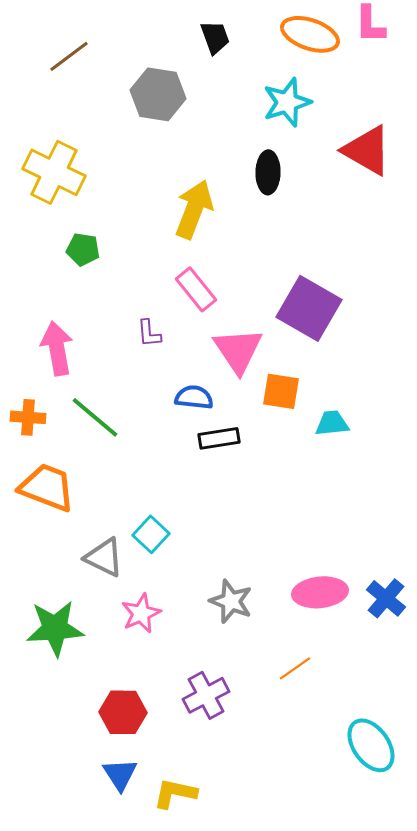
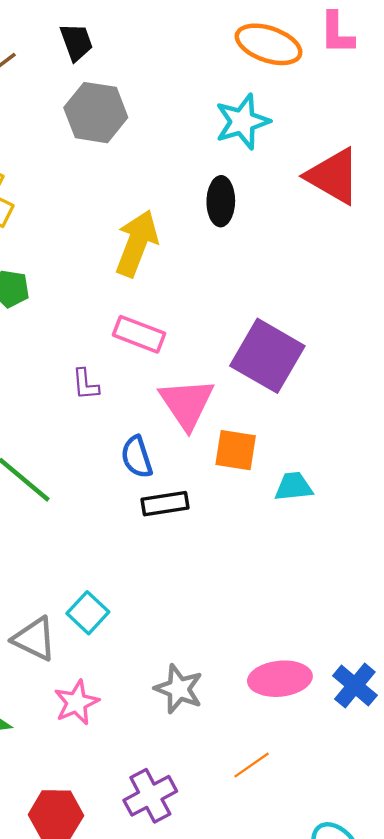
black trapezoid: (215, 37) -> (76, 42), moved
pink rectangle: (196, 289) -> (139, 334), turned -30
blue semicircle: (194, 397) -> (137, 457), turned -114

